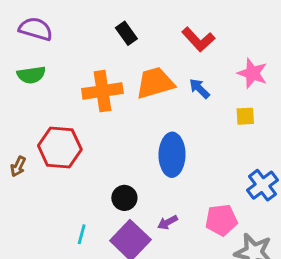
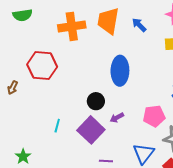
orange trapezoid: (155, 83) -> (108, 21), turned -64
brown arrow: (18, 166) -> (13, 88), moved
black circle: (124, 198) -> (96, 101), moved

